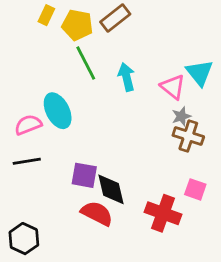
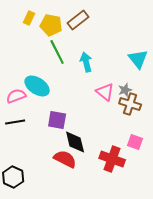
pink triangle: (173, 87) -> (105, 92), moved
cyan ellipse: (58, 111) -> (37, 86), turned -30
purple square: (84, 175) -> (57, 120), moved

